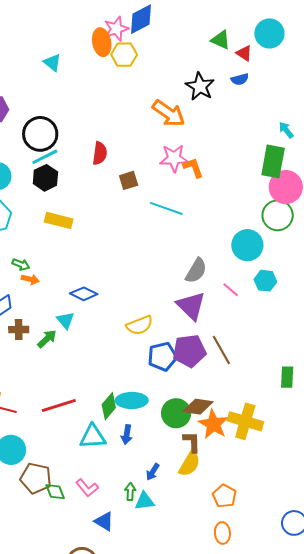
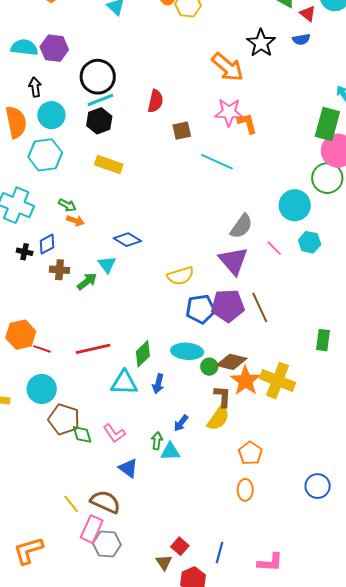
cyan ellipse: (132, 400) -> (187, 351), moved
green circle: (176, 413) -> (209, 367), size x0.6

